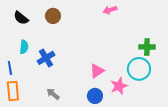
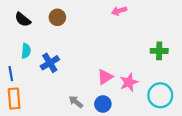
cyan circle: (139, 69) -> (160, 95), moved
pink star: (119, 86) -> (129, 82), moved
gray arrow: (53, 94) -> (76, 102), moved

